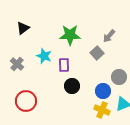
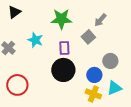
purple rectangle: (64, 65) -> (64, 48), moved
black circle: (72, 86) -> (63, 70), size x1.5

